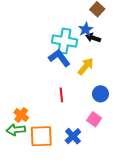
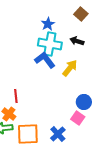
blue star: (86, 29) -> (48, 24), moved
blue circle: (100, 94) -> (84, 102), moved
red line: (61, 95) -> (16, 96), moved

